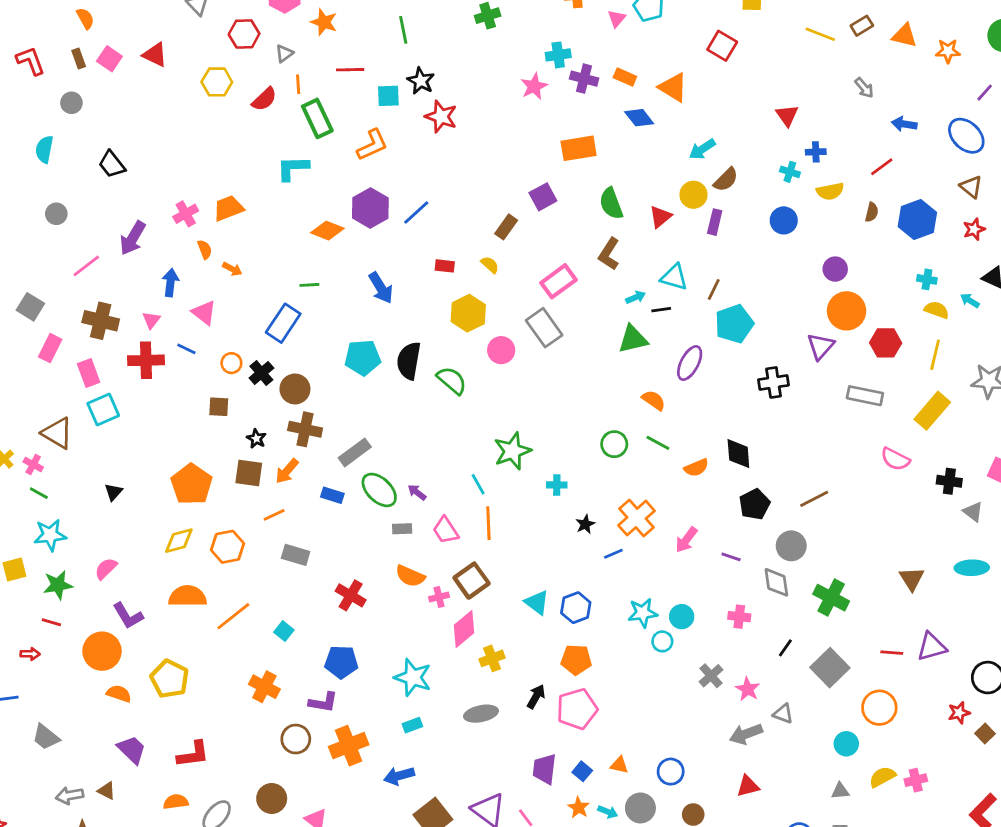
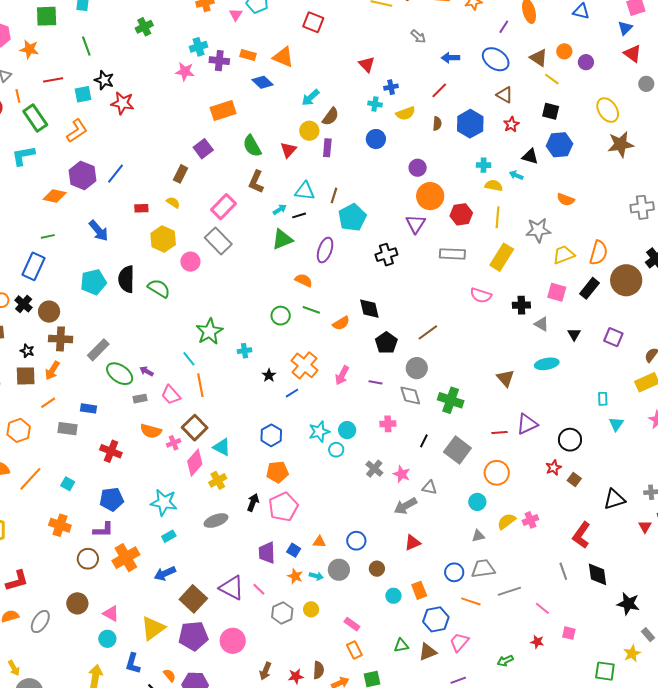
pink star: (534, 86) -> (185, 72), turned -30
blue rectangle: (332, 495) -> (89, 408), moved
cyan triangle: (537, 602) -> (222, 447), moved

